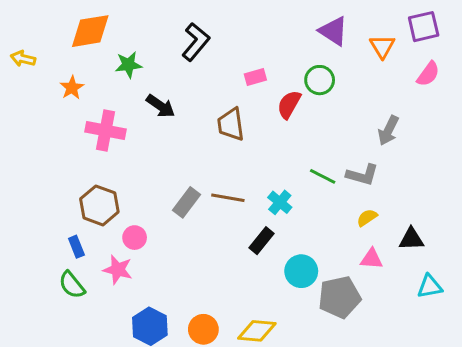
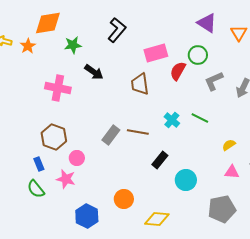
pink rectangle: (255, 77) -> (156, 53), size x1.6
orange star: (72, 88) -> (28, 46), moved
gray L-shape: (362, 175) -> (214, 81), moved, turned 140
cyan cross: (280, 202) -> (172, 120), moved
gray pentagon: (339, 297) -> (222, 209), moved
orange circle: (203, 329) -> (124, 199), moved

